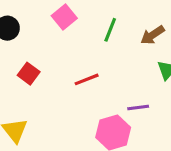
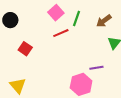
pink square: (64, 17) -> (56, 13), moved
red line: (87, 79) -> (61, 33), moved

